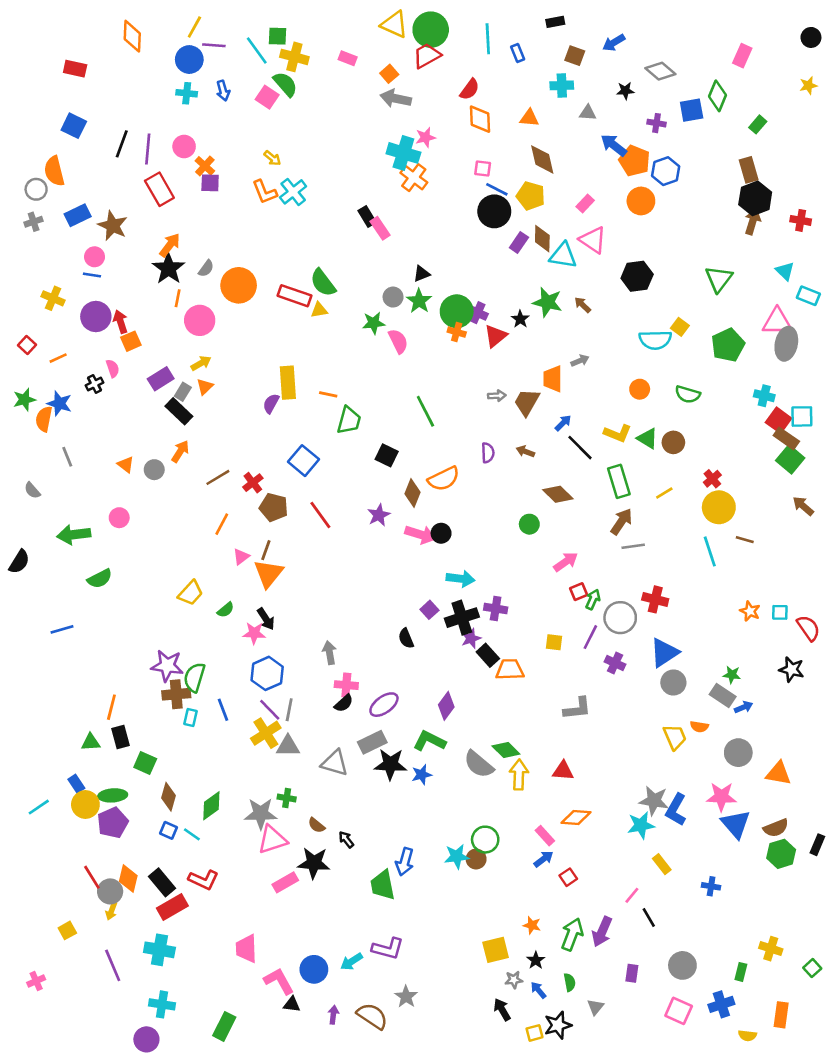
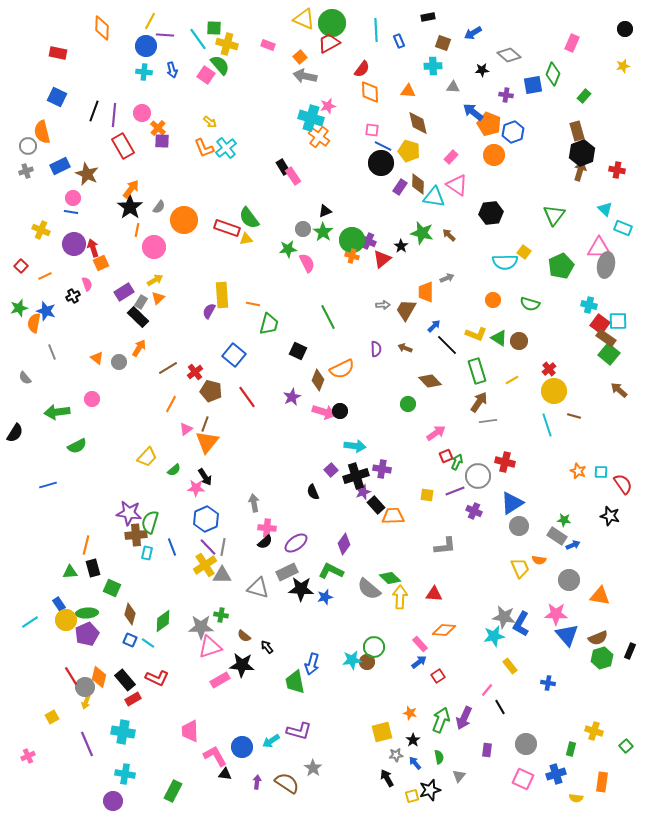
purple line: (590, 637) -> (455, 491), turned 42
red rectangle: (172, 907) -> (133, 699), size x0.7

